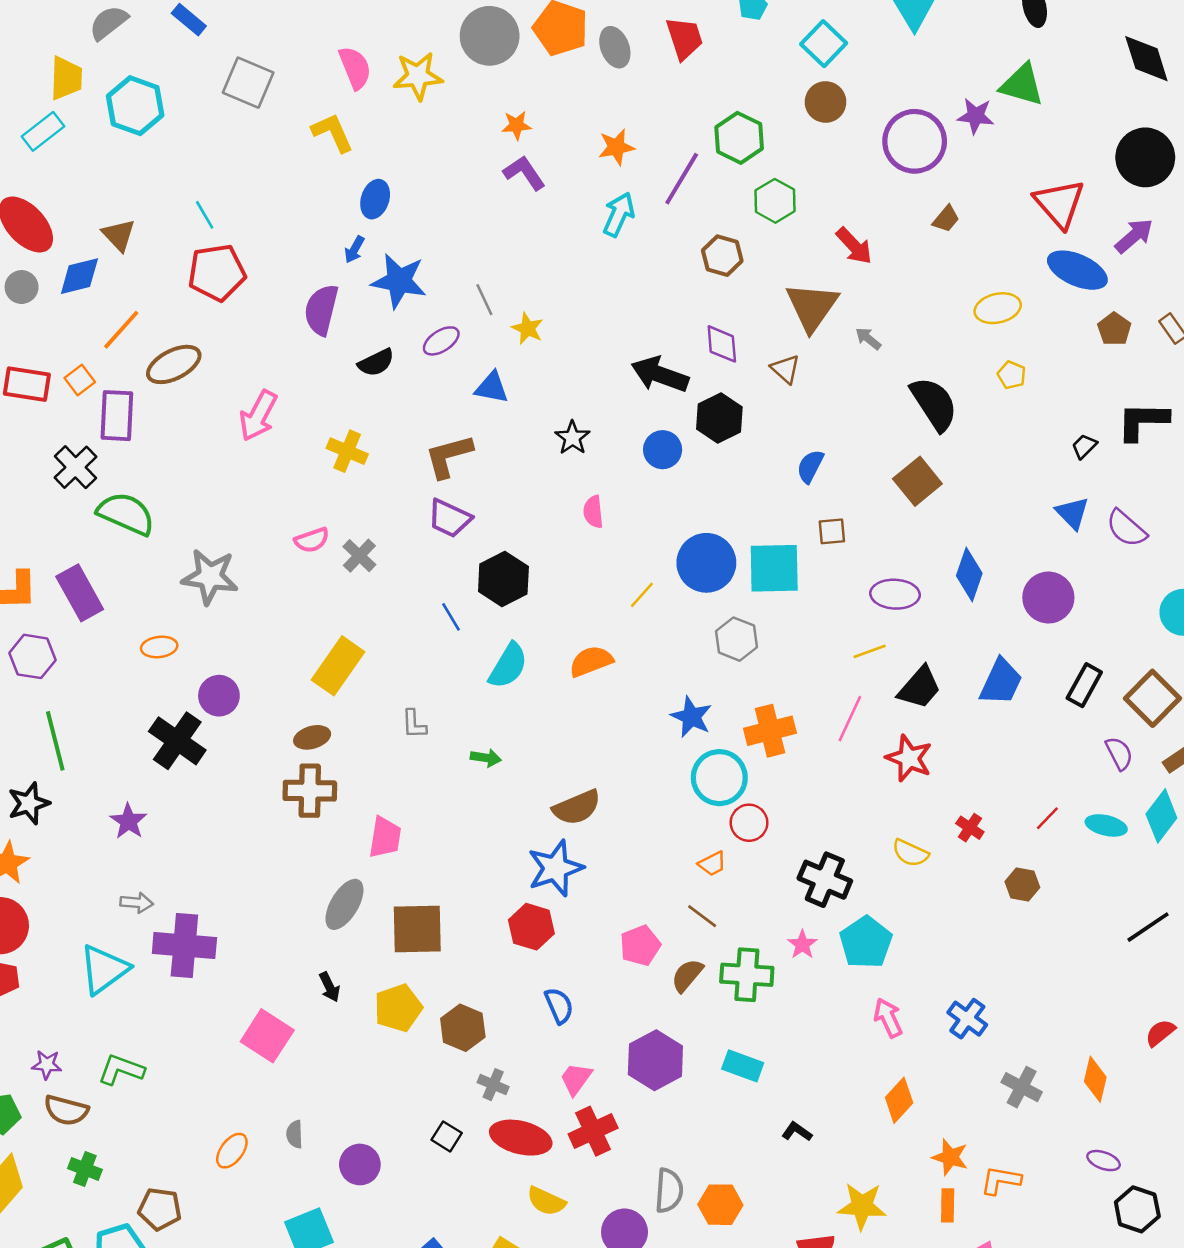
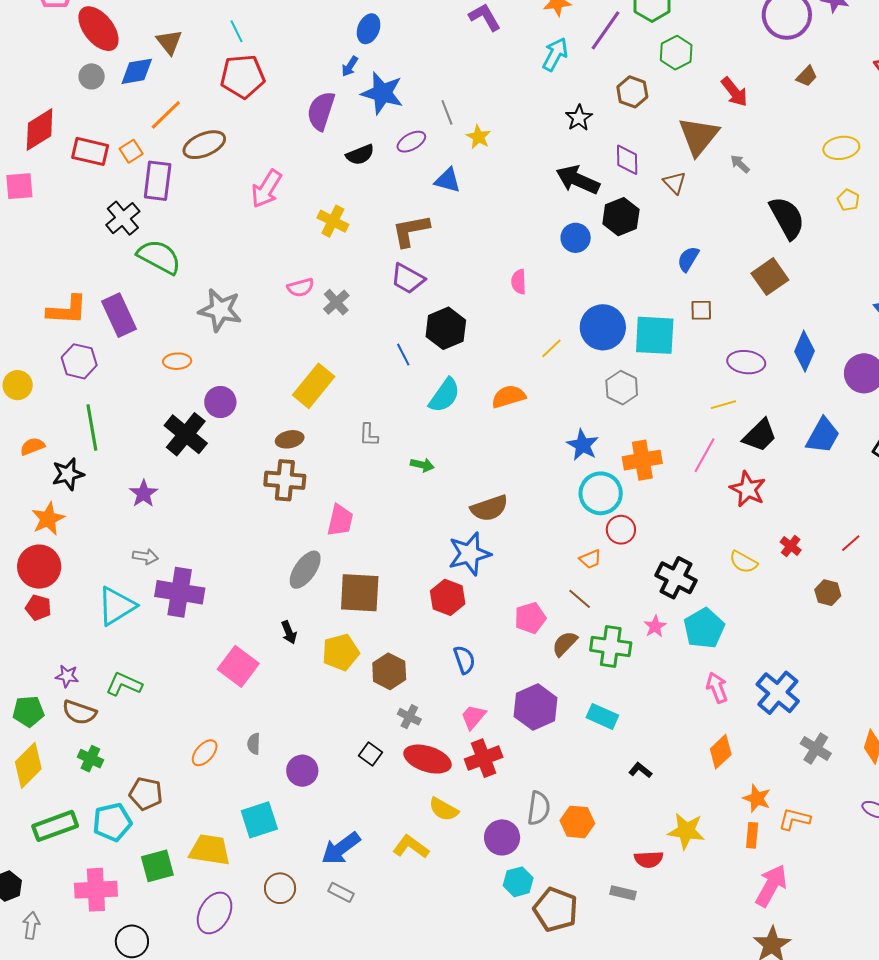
black star: (572, 438) -> (579, 118), moved
blue cross: (967, 1019) -> (778, 693), size x1.4

